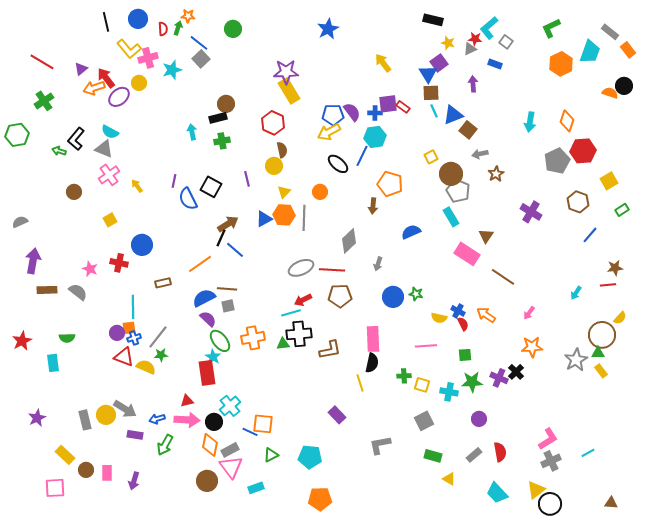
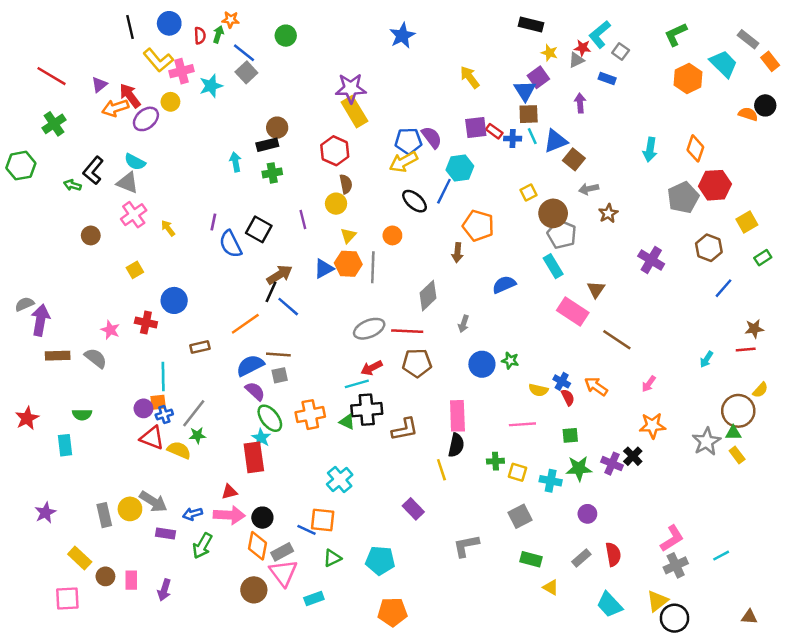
cyan trapezoid: (590, 52) -> (724, 64), turned -65
blue cross: (375, 113) -> (513, 139), moved
gray semicircle: (20, 222) -> (25, 304), moved
green triangle: (283, 344) -> (347, 422), turned 32
cyan cross: (230, 406) -> (340, 480), moved

